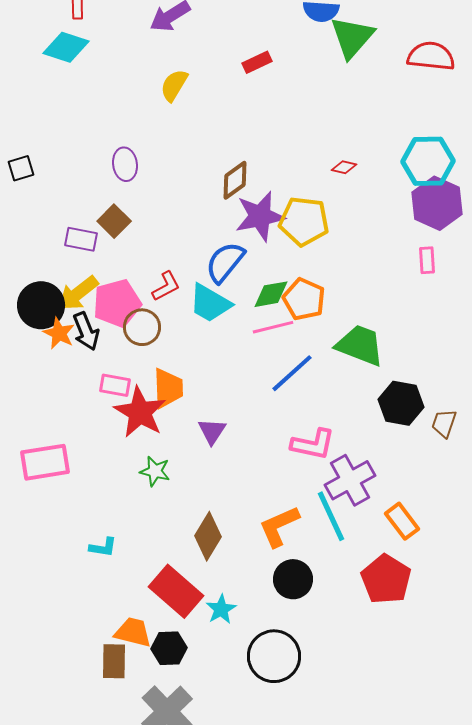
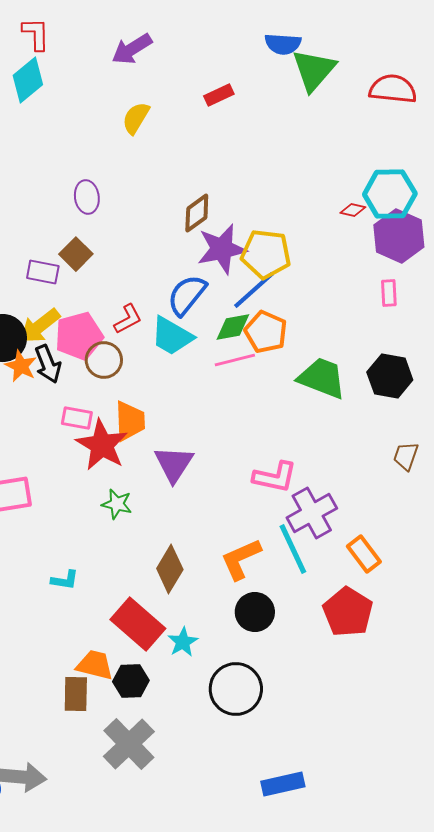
cyan diamond: (66, 47) -> (28, 80), turned -57
red diamond: (344, 167) -> (353, 210), moved
blue line: (292, 373) -> (254, 290), moved
black hexagon: (401, 403) -> (390, 376), moved
purple triangle: (212, 431) -> (174, 464), size x1.4

